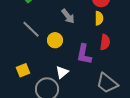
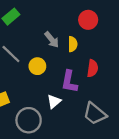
yellow semicircle: (99, 18) -> (73, 44), moved
white triangle: (62, 72) -> (54, 101), moved

